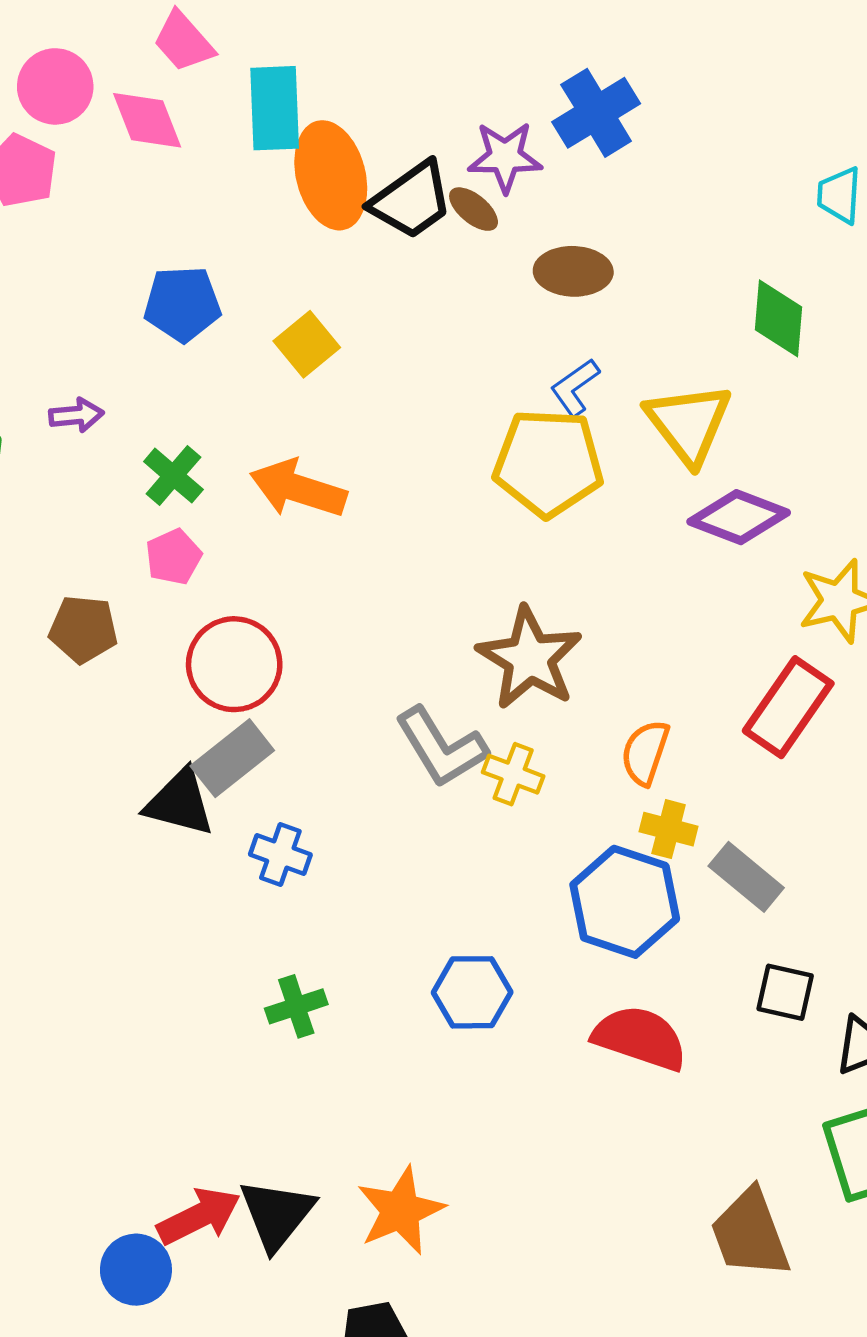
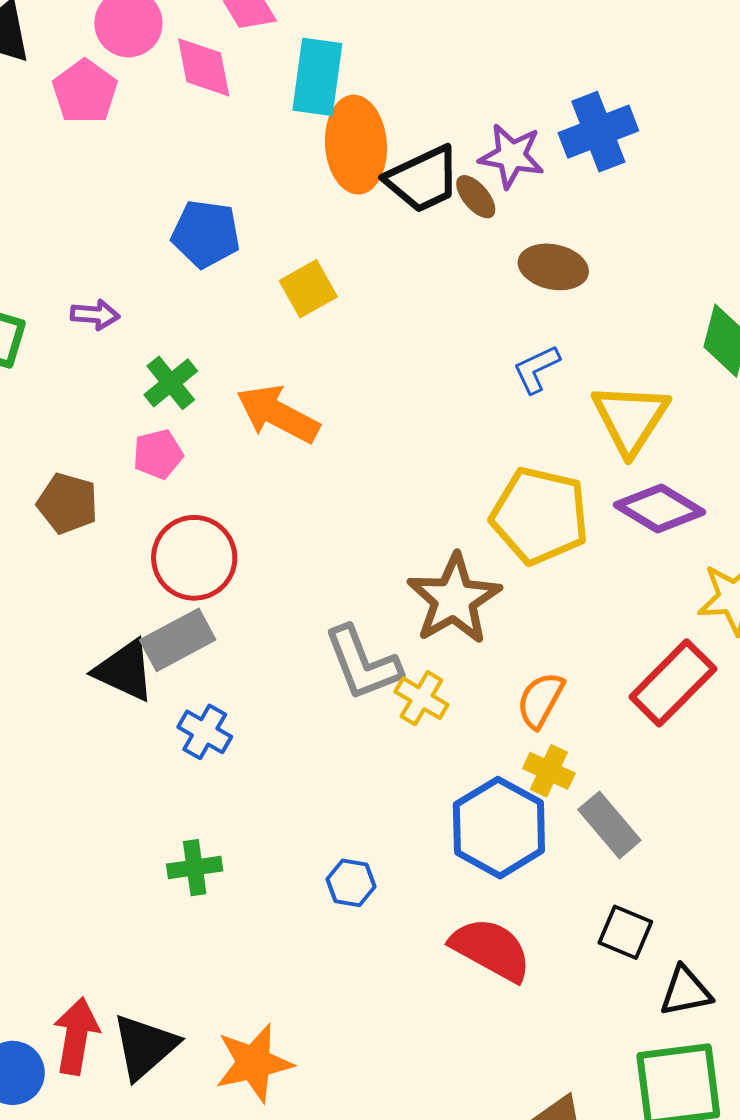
yellow pentagon: (548, 463) -> (540, 516), moved
blue hexagon: (472, 992) -> (351, 883), size x0.7
red arrow: (199, 1216) -> (76, 1036), turned -64

